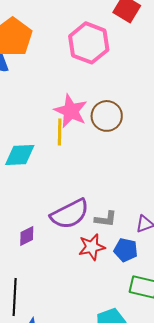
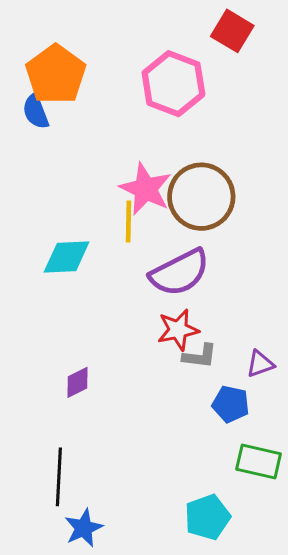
brown circle: (107, 116) -> (201, 197), size x1.4
purple semicircle: (70, 214) -> (180, 273), moved
red star: (92, 247) -> (178, 330), moved

